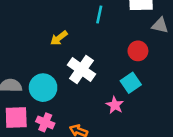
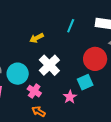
red circle: (138, 51) -> (95, 59), size x1.5
pink cross: (45, 122) -> (34, 91), moved

